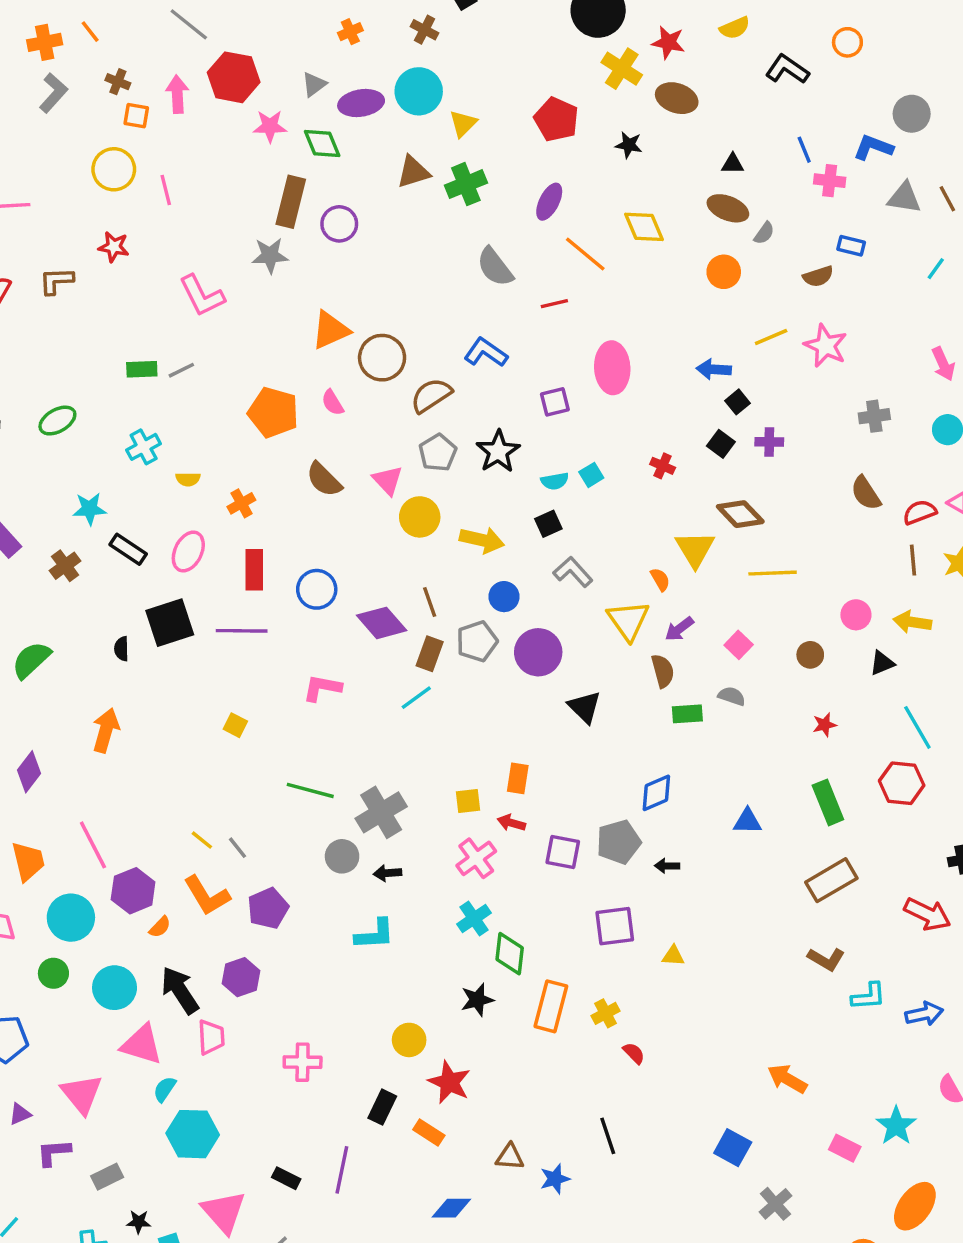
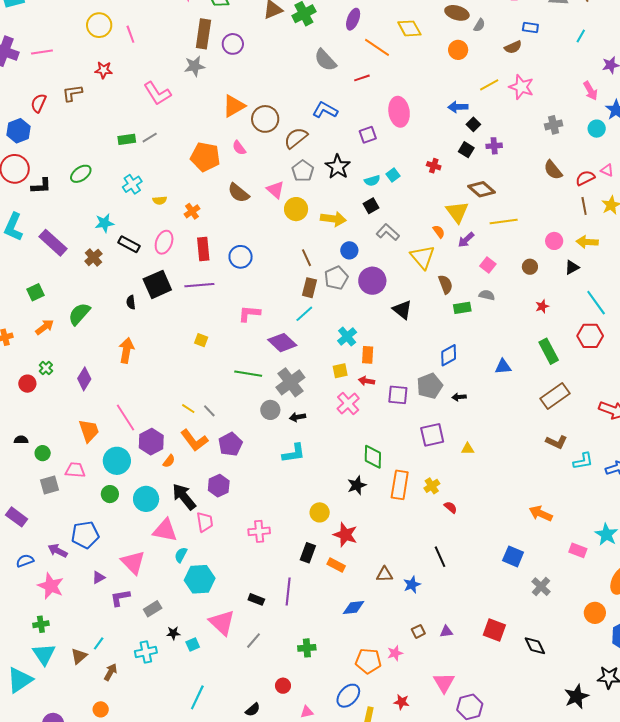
purple diamond: (382, 623) -> (282, 343), moved
purple arrow: (679, 629) -> (466, 240), moved
cyan cross: (474, 918) -> (347, 337), moved

